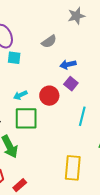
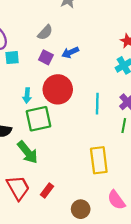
purple square: (71, 84) -> (46, 57), moved
cyan arrow: (20, 95) -> (27, 96), turned -48
red circle: (49, 96) -> (58, 89), size x1.4

